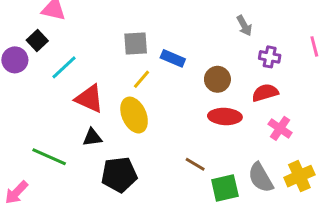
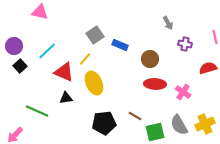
black square: (37, 41) -> (20, 66), moved
gray square: (136, 44) -> (95, 35), turned -30
yellow line: (142, 79) -> (85, 59), moved
red semicircle: (265, 93) -> (208, 68), moved
pink cross: (280, 128) -> (183, 92), moved
black pentagon: (119, 175) -> (104, 123), moved

